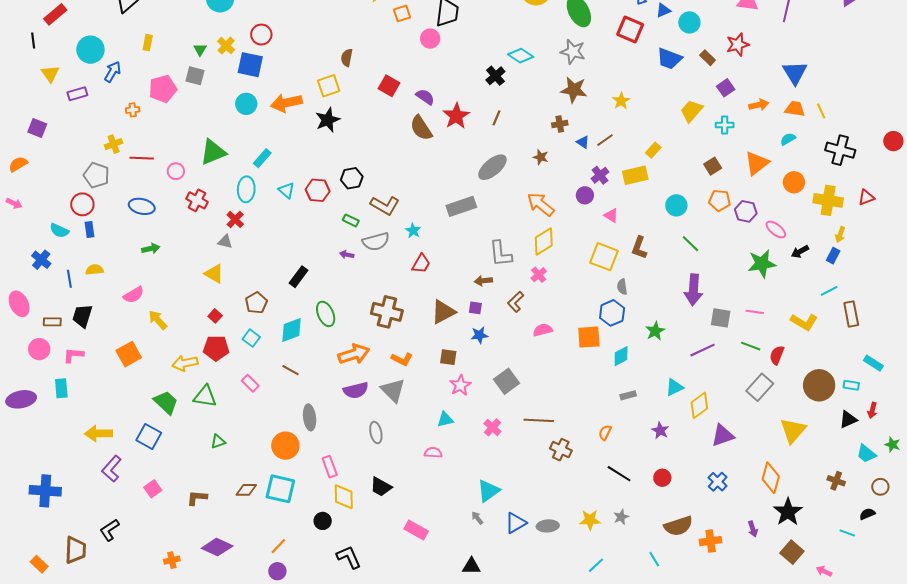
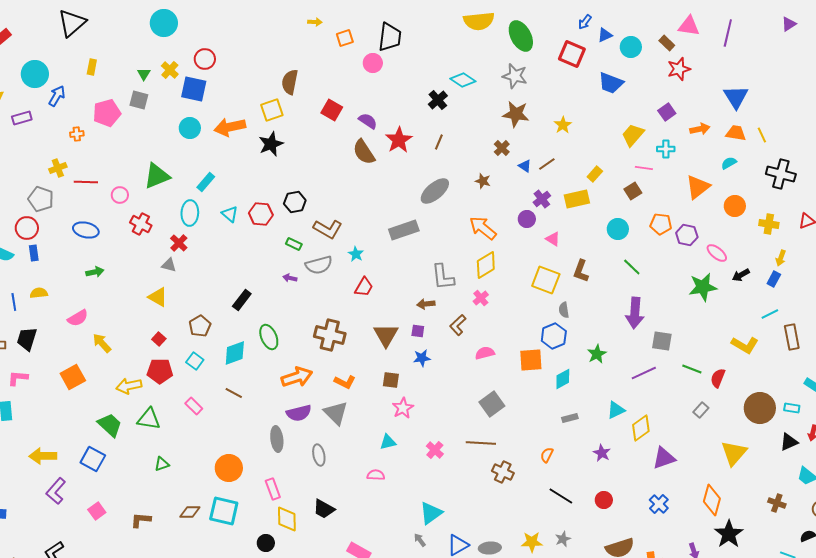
brown semicircle: (347, 58) -> (290, 82), size x1.4
brown rectangle: (708, 58) -> (667, 43), moved
brown cross: (560, 124) -> (502, 148), turned -35
brown square: (713, 166) -> (633, 191), moved
yellow cross: (828, 200) -> (769, 224), size x0.7
brown triangle: (443, 312) -> (386, 335), turned -32
pink line: (755, 312) -> (644, 168), moved
gray square: (507, 381) -> (492, 404), moved
gray rectangle: (760, 387) -> (701, 410), size x0.6
gray ellipse: (310, 417) -> (277, 439), moved

